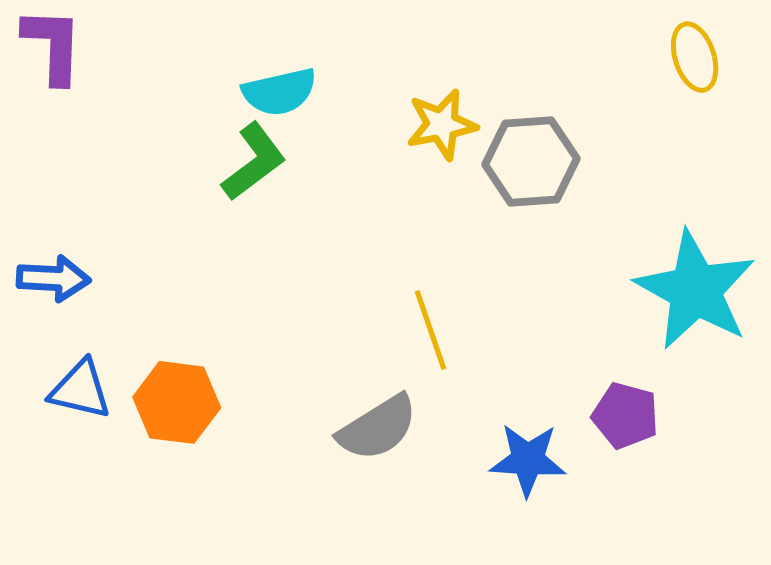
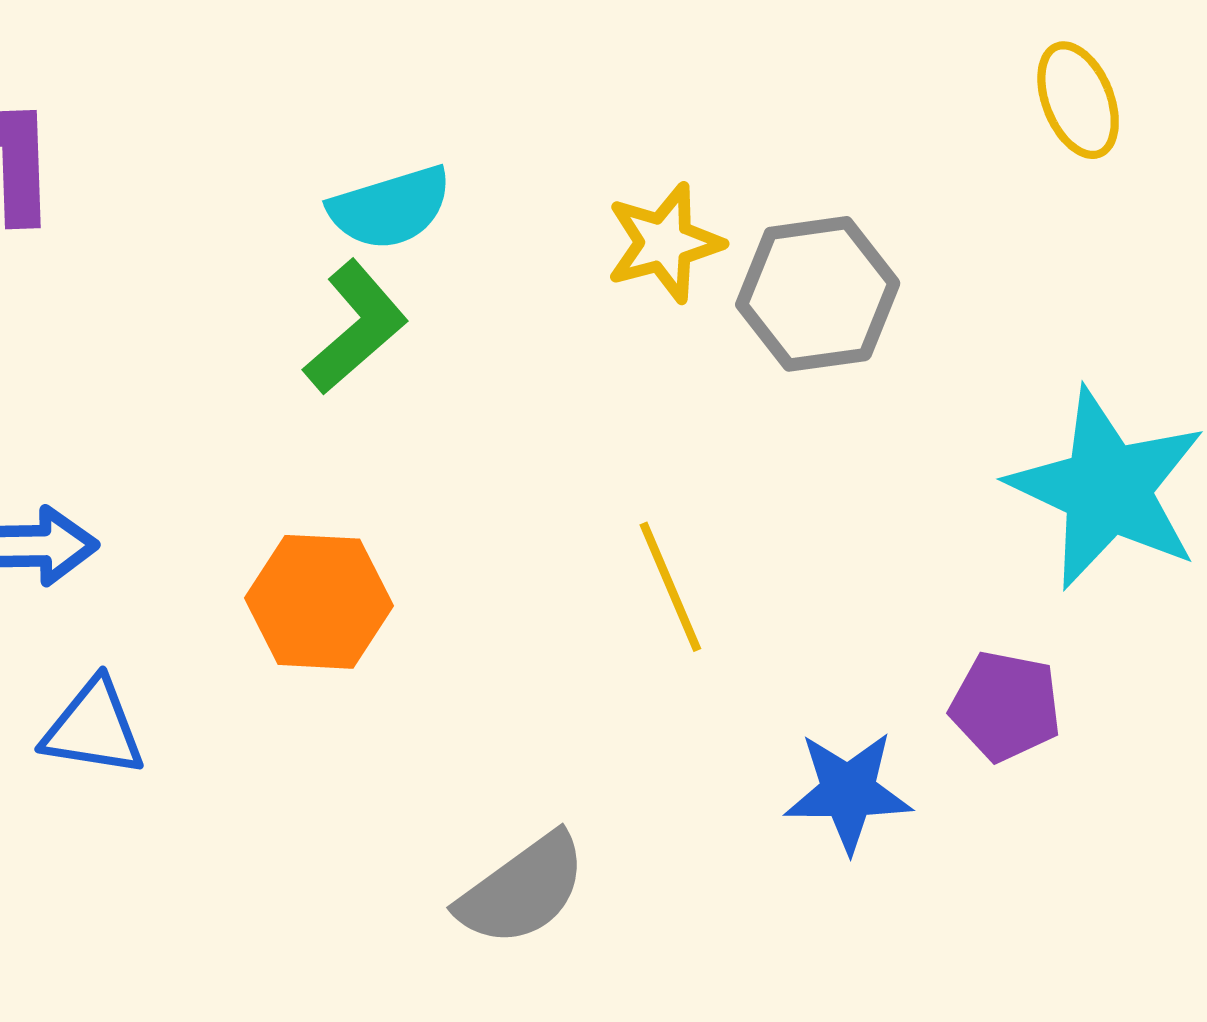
orange hexagon: (177, 402) -> (319, 602), moved
gray semicircle: (378, 428) -> (522, 890), moved

